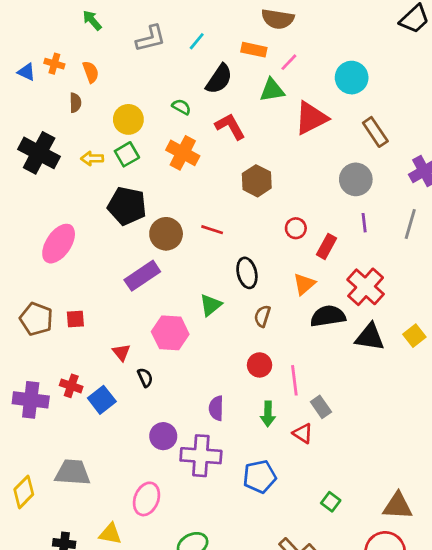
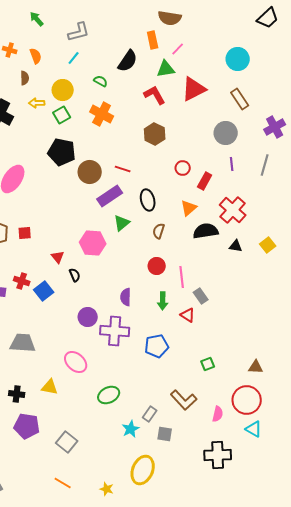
cyan line: (197, 41) -> (74, 58), moved
orange rectangle: (254, 50) -> (153, 40), turned 66
cyan circle: (352, 78) -> (238, 59), moved
red L-shape: (230, 126) -> (155, 95), moved
yellow arrow: (92, 158) -> (37, 103), moved
purple rectangle: (142, 276) -> (110, 196), moved
black triangle: (370, 337) -> (236, 246), size x0.6
pink ellipse: (147, 499) -> (76, 362), turned -70
green square: (331, 502) -> (208, 364), turned 32
brown triangle: (398, 506) -> (256, 367), size x0.7

